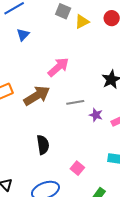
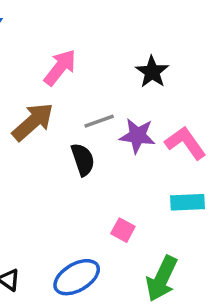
purple star: (96, 115) -> (137, 136), size x1.5
black semicircle: (43, 145) -> (83, 160), moved

